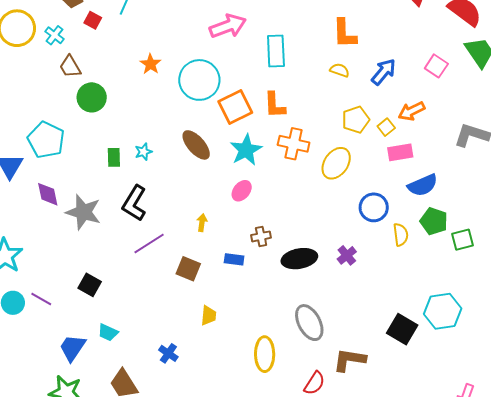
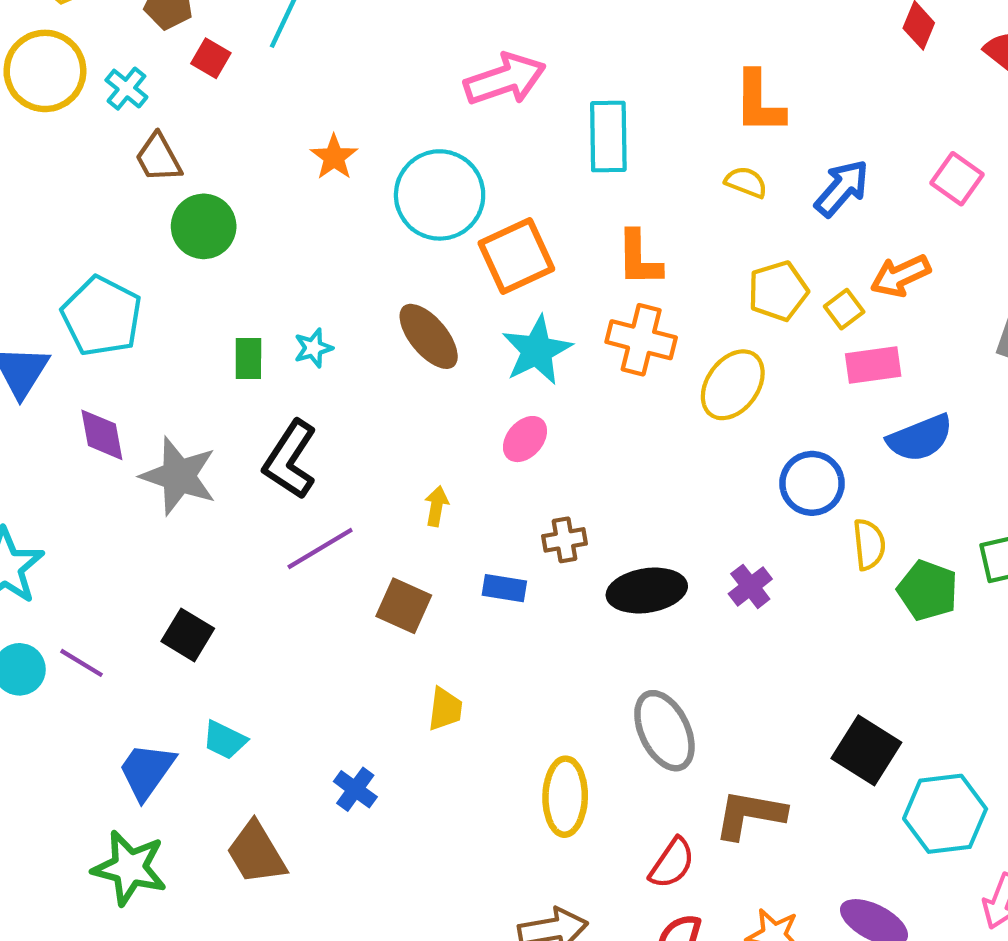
orange L-shape: (275, 105) -> (639, 258), moved
green pentagon: (434, 221) -> (928, 590), moved
cyan hexagon: (443, 311) -> (945, 814), moved

